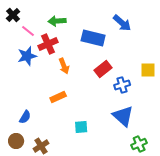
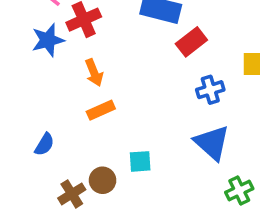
orange arrow: (64, 66) -> (94, 73), moved
red rectangle: (103, 69) -> (191, 42), moved
brown circle: (16, 141) -> (103, 180), moved

